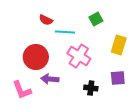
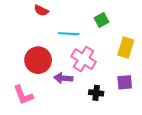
red semicircle: (46, 20) -> (41, 10), moved
purple arrow: (50, 79) -> (63, 78), moved

